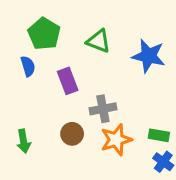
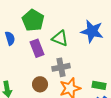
green pentagon: (44, 34) -> (33, 20), moved
green triangle: (99, 41) -> (60, 38), moved

